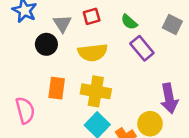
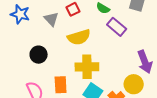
black circle: (46, 44) -> (39, 55), moved
orange rectangle: (57, 88) -> (61, 85), moved

